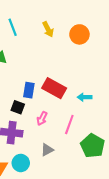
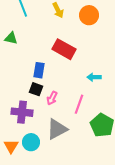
red rectangle: (54, 88) -> (64, 49), moved
black square: (18, 107) -> (36, 89), moved
gray triangle: (47, 150) -> (57, 129), size x1.6

